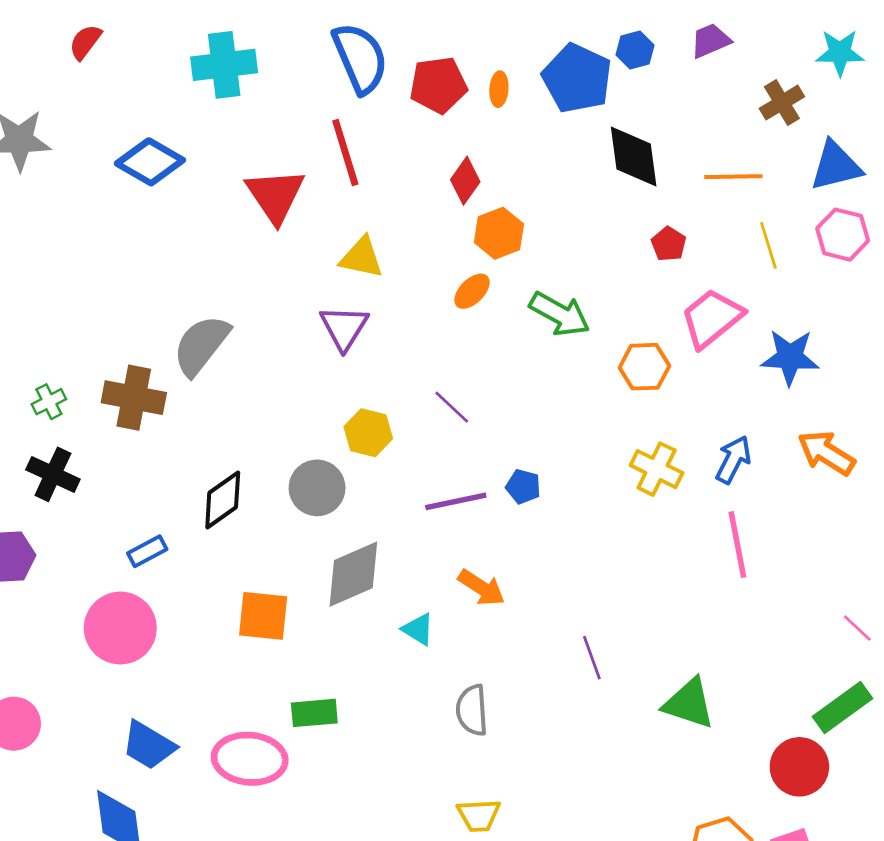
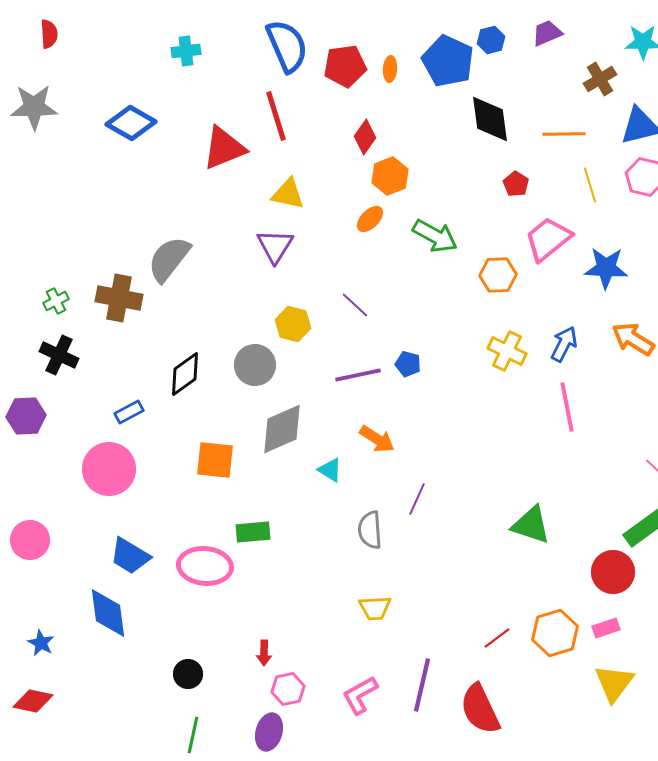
red semicircle: (85, 42) -> (49, 34), moved, turned 140
cyan cross: (224, 65) -> (186, 51), size x0.6
red triangle: (275, 196) -> (224, 148), turned 42
purple line: (592, 658) -> (417, 499), moved, turned 44

